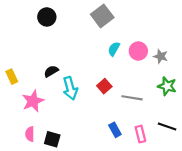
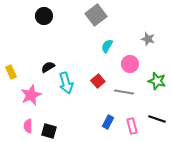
pink circle: (138, 51) -> (130, 64), moved
gray star: (161, 56) -> (148, 39), moved
blue rectangle: (115, 130) -> (108, 122), turned 56

